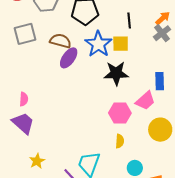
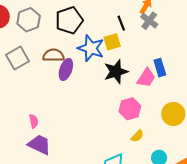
black line: (129, 20) -> (121, 23), moved
pink trapezoid: (145, 101) -> (146, 78), moved
yellow semicircle: (120, 141) -> (137, 136), turned 56

